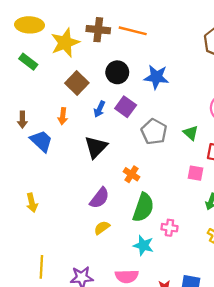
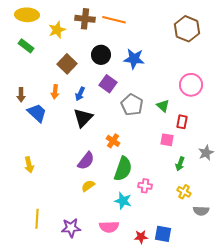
yellow star: (65, 43) -> (57, 30), size x0.7
blue arrow: (99, 109) -> (80, 94), moved

